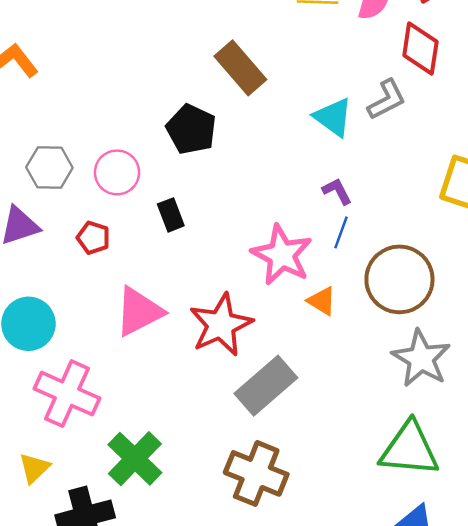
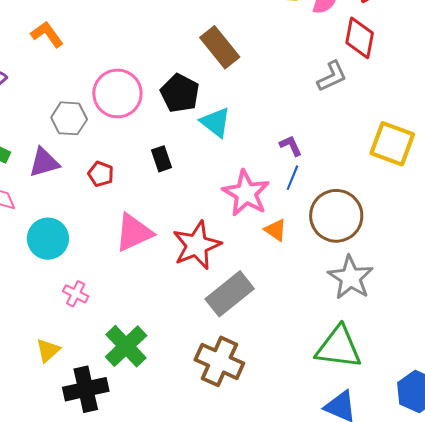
cyan triangle: (333, 117) -> (215, 122), moved
pink circle: (117, 172) -> (117, 93), moved, size x1.4
pink cross: (67, 394) -> (76, 294), size x0.5

